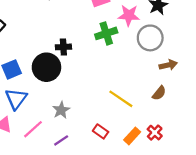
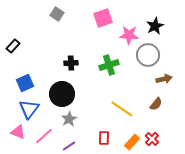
green cross: (106, 33) -> (109, 65), moved
black circle: (46, 67) -> (62, 94), moved
red rectangle: (101, 131) -> (104, 138), turned 56

